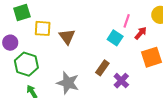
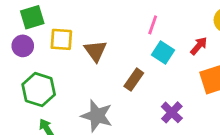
pink line: (127, 21) -> (153, 25), moved
purple circle: (10, 43) -> (23, 46), moved
brown rectangle: (102, 68) -> (134, 80), moved

